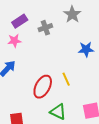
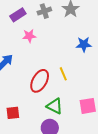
gray cross: (45, 28) -> (44, 11), moved
pink star: (14, 41) -> (29, 36), moved

